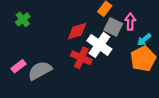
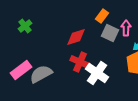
white cross: (99, 45) -> (97, 73), moved
pink rectangle: (18, 66) -> (21, 70), size x1.5

